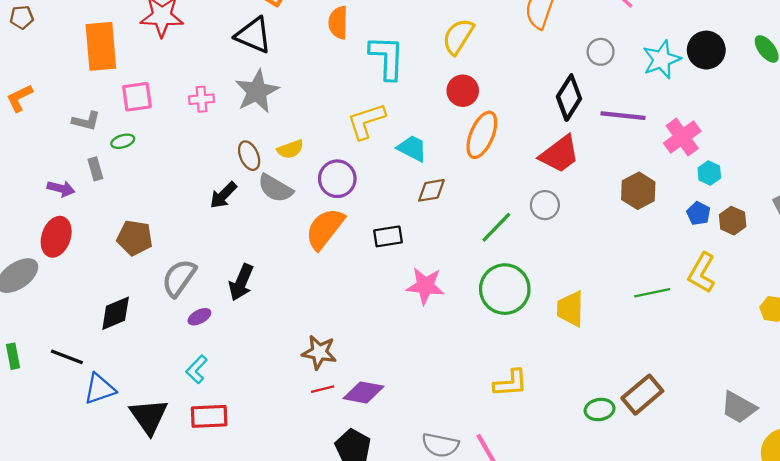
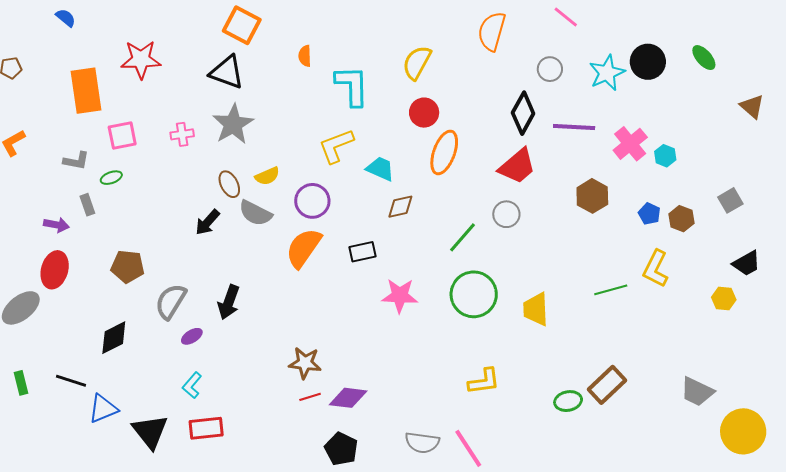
orange semicircle: (338, 23) -> (305, 56), size x0.7
cyan hexagon: (709, 173) -> (665, 156), moved

